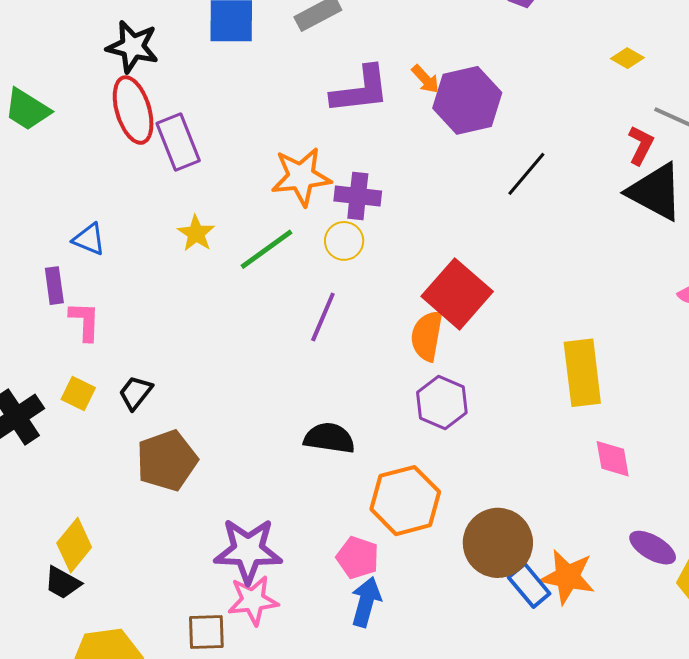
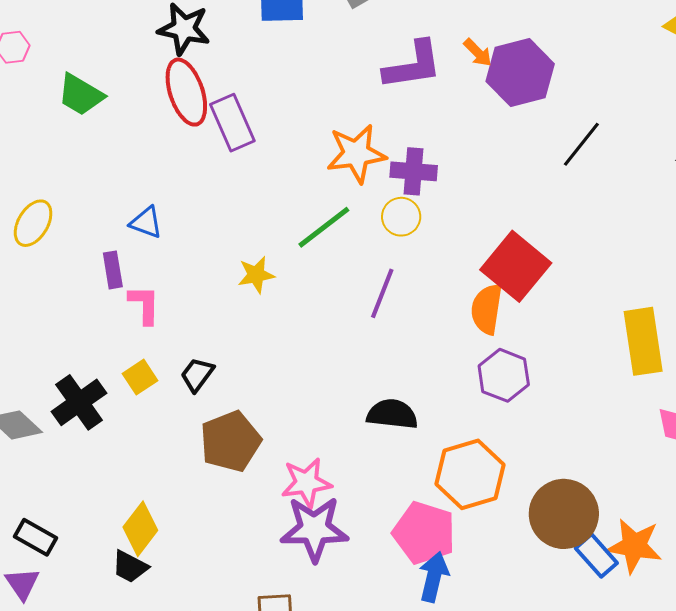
yellow star: (196, 233) -> (256, 275), moved, turned 30
yellow square: (78, 394) -> (140, 377), turned 32
pink pentagon: (358, 558) -> (424, 533), size x1.5
pink star: (253, 600) -> (306, 483), moved

